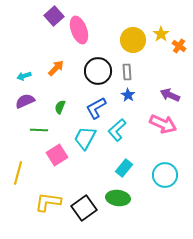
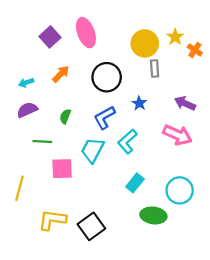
purple square: (54, 16) -> (50, 37), moved
gray rectangle: (127, 72) -> (155, 68), moved
pink square: (57, 155) -> (62, 169), turned 30
green ellipse: (118, 198) -> (153, 215), moved

